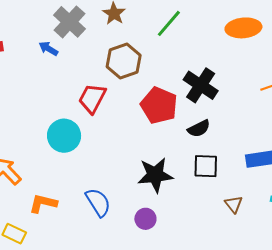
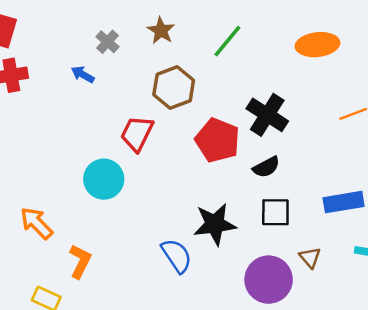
gray cross: (69, 22) -> (107, 42), size x0.6
blue semicircle: (98, 202) -> (177, 256), moved
orange L-shape: (43, 203) -> (80, 261), turned 104
purple circle: (145, 219) -> (269, 280), moved, size x1.8

